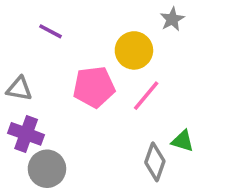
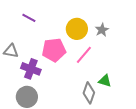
gray star: (172, 19) -> (102, 30), moved
purple cross: (26, 134) -> (31, 69), moved

